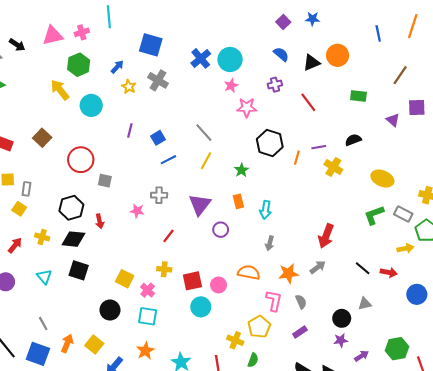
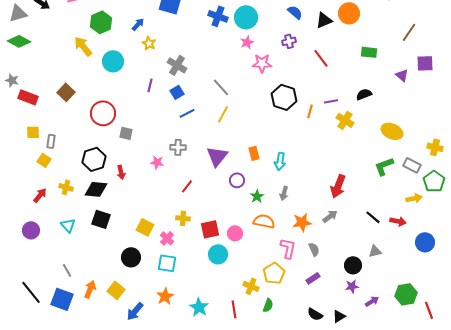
blue cross: (201, 58) -> (218, 16), turned -30
gray cross: (158, 80) -> (177, 65), moved
green star: (241, 170) -> (257, 196), moved

